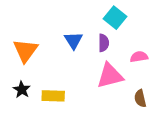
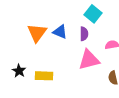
blue triangle: (73, 40) -> (60, 32), turned -35
orange triangle: (25, 50) -> (37, 33), moved

